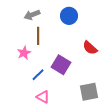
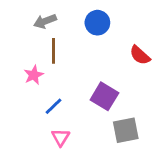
red semicircle: (90, 48) -> (140, 55), moved
purple square: (61, 65) -> (104, 96), moved
pink triangle: (43, 97) -> (61, 137), turned 32

